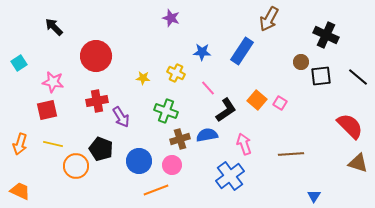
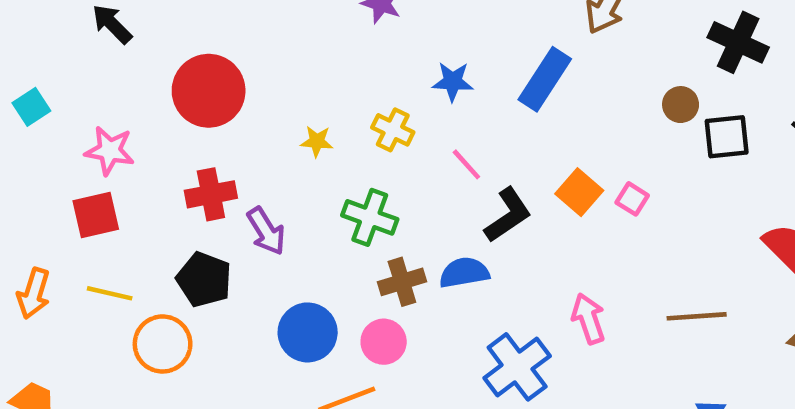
pink arrow: (244, 144) -> (588, 319), moved
black pentagon: (101, 149) -> (204, 280), moved
brown line: (291, 154) -> (697, 316), moved

